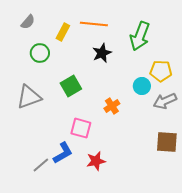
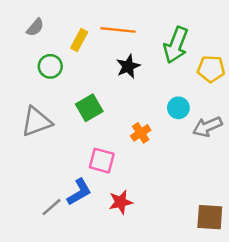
yellow pentagon: (161, 71) -> (211, 69), moved
brown square: (167, 142) -> (210, 217), moved

